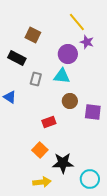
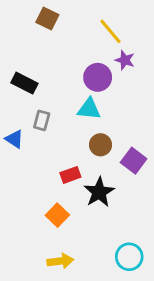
brown square: (33, 35) -> (47, 18), moved
gray rectangle: (36, 79) -> (42, 120), moved
purple square: (93, 112) -> (134, 161), turned 30
black star: (63, 163) -> (99, 192), moved, turned -30

